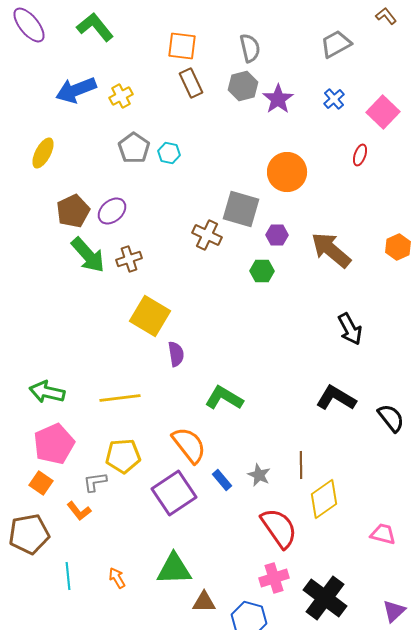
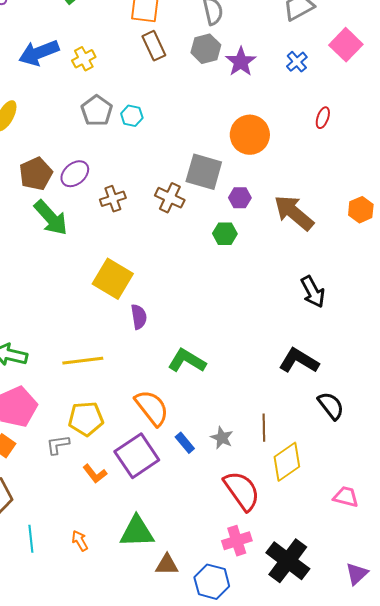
pink square: (383, 112) -> (346, 45), moved
brown cross: (129, 259) -> (113, 199), moved
black semicircle: (391, 418) -> (331, 406), moved
orange L-shape: (79, 511) -> (95, 474), moved

